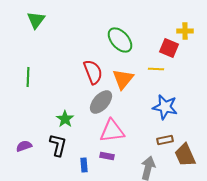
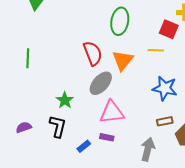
green ellipse: (120, 40) -> (120, 21), turned 52
blue rectangle: (84, 165) -> (84, 146), turned 56

